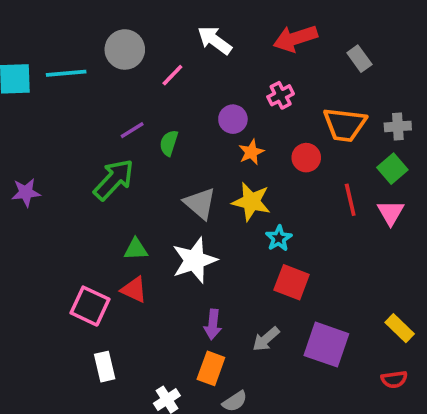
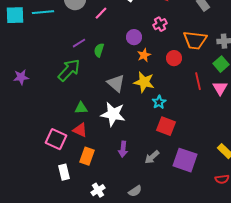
white star: (194, 260) -> (113, 114), turned 30
orange rectangle: (211, 368) -> (87, 156), moved

